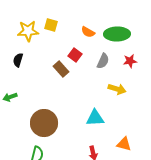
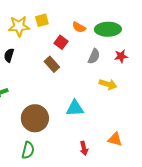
yellow square: (51, 25) -> (42, 20), turned -32
red square: (75, 55) -> (61, 42), moved
cyan triangle: (95, 118) -> (75, 108), moved

